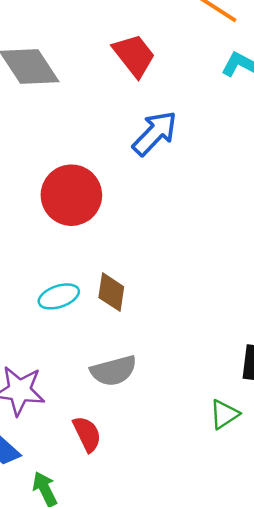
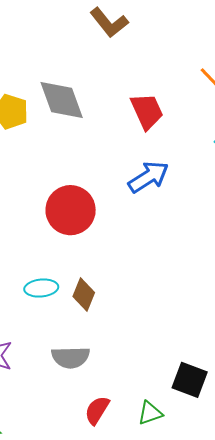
red semicircle: (87, 434) -> (97, 410), moved, turned -136

